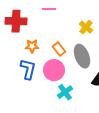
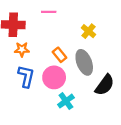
orange star: (32, 46) -> (22, 49), moved

